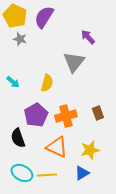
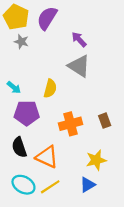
purple arrow: (88, 37) -> (79, 39), moved
gray triangle: (74, 62) -> (79, 66), turned -35
purple pentagon: (36, 115) -> (27, 113), moved, turned 30
orange triangle: (57, 147) -> (47, 157), moved
yellow line: (47, 175) -> (50, 187), turned -30

